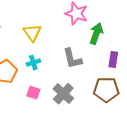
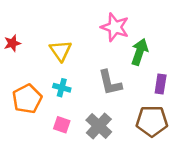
cyan cross: (33, 63) -> (62, 88), turned 32

